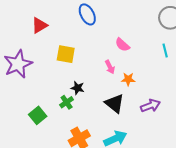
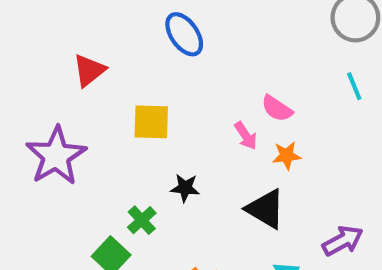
pink semicircle: (122, 45) -> (277, 108), moved
green cross: (67, 102) -> (142, 220), moved
purple arrow: (151, 106) -> (343, 241), moved

